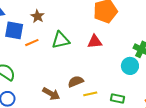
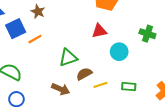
blue square: (14, 30) -> (16, 29), turned -30
green triangle: (61, 40) -> (68, 58), moved
cyan circle: (130, 66) -> (119, 52), moved

